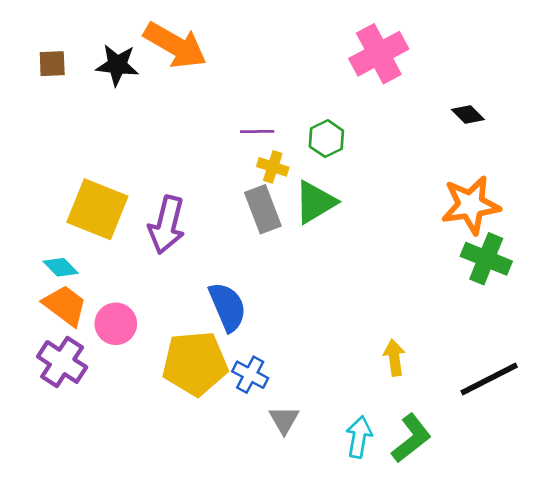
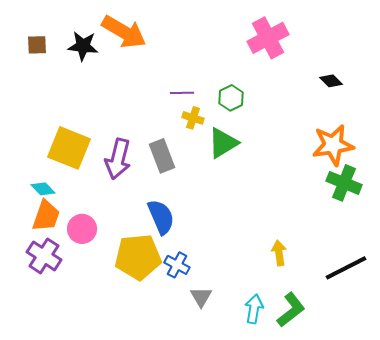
gray rectangle: (263, 209) -> (162, 156), moved
orange trapezoid: (65, 305) -> (46, 216), turned 72

